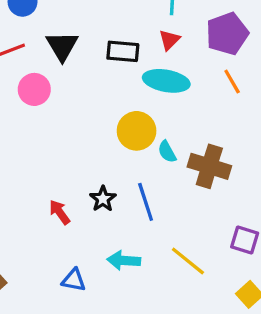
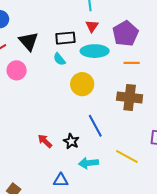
purple pentagon: (227, 34) -> (125, 33), moved
orange line: (232, 82) -> (132, 63), moved, turned -49
cyan semicircle: (167, 152) -> (59, 59), moved
black star: (103, 199) -> (71, 141), moved

